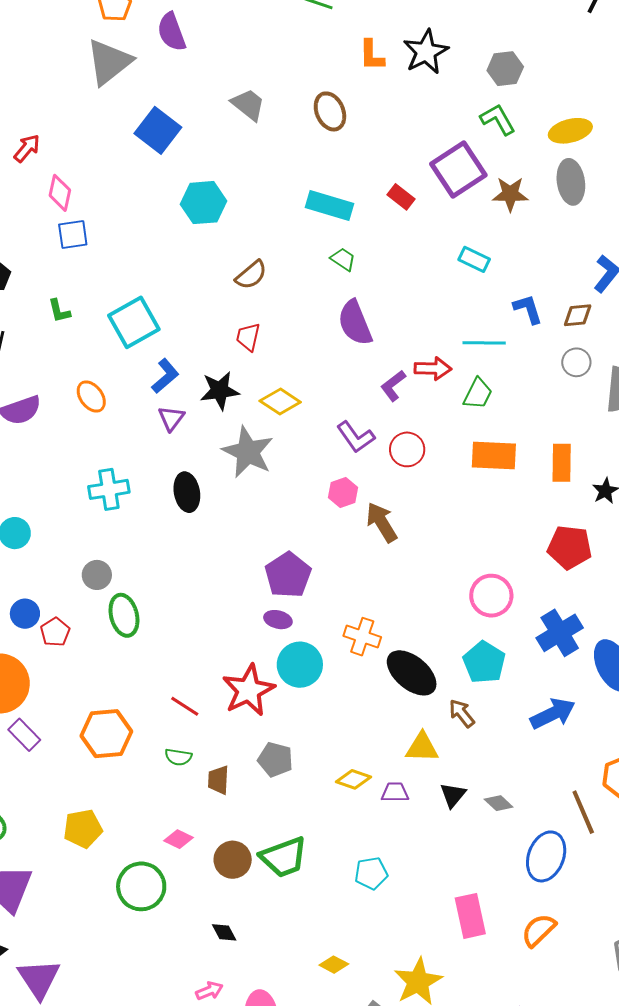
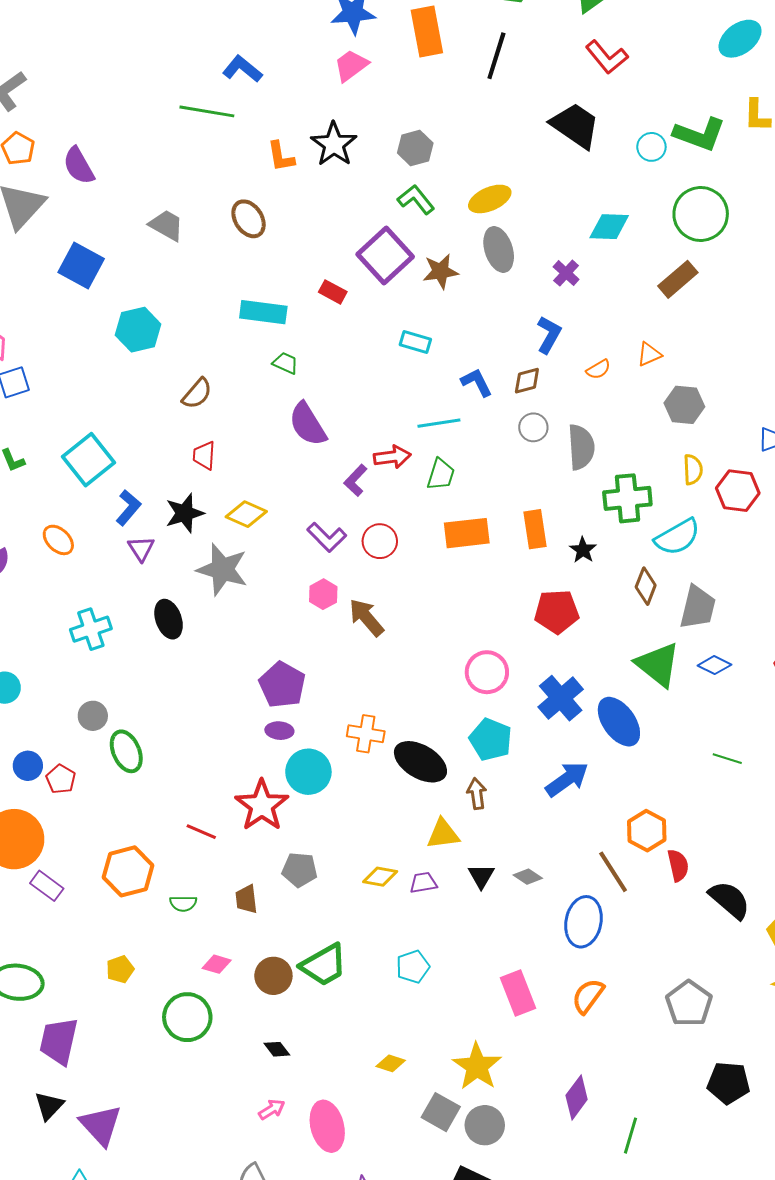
brown arrow: (462, 713) -> (477, 794), turned 40
green semicircle: (178, 757) -> (183, 903), moved
yellow pentagon: (83, 829) -> (120, 969), size x0.7

